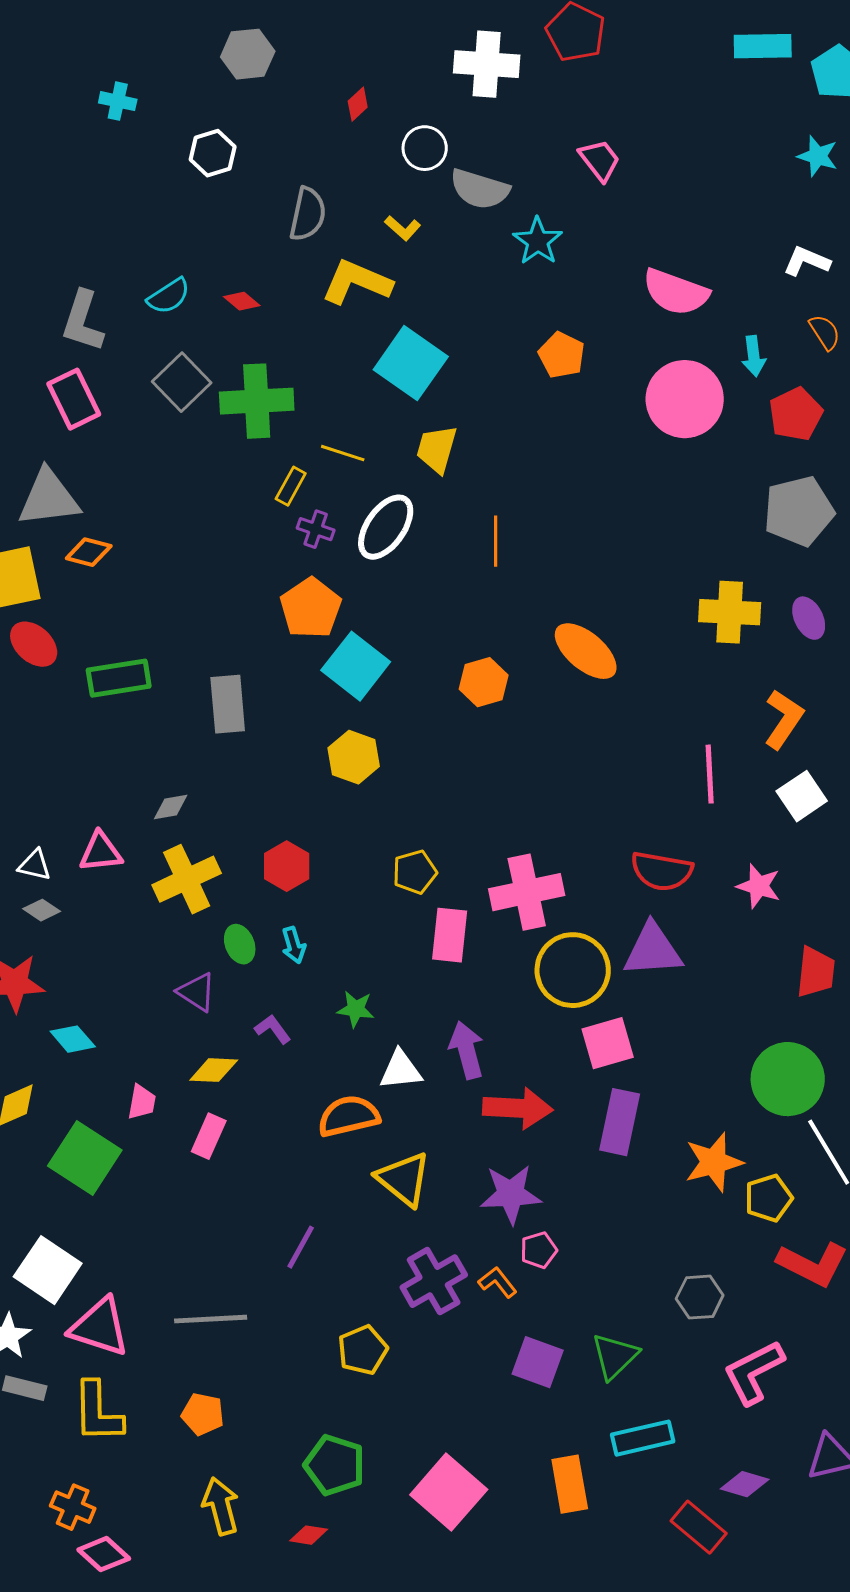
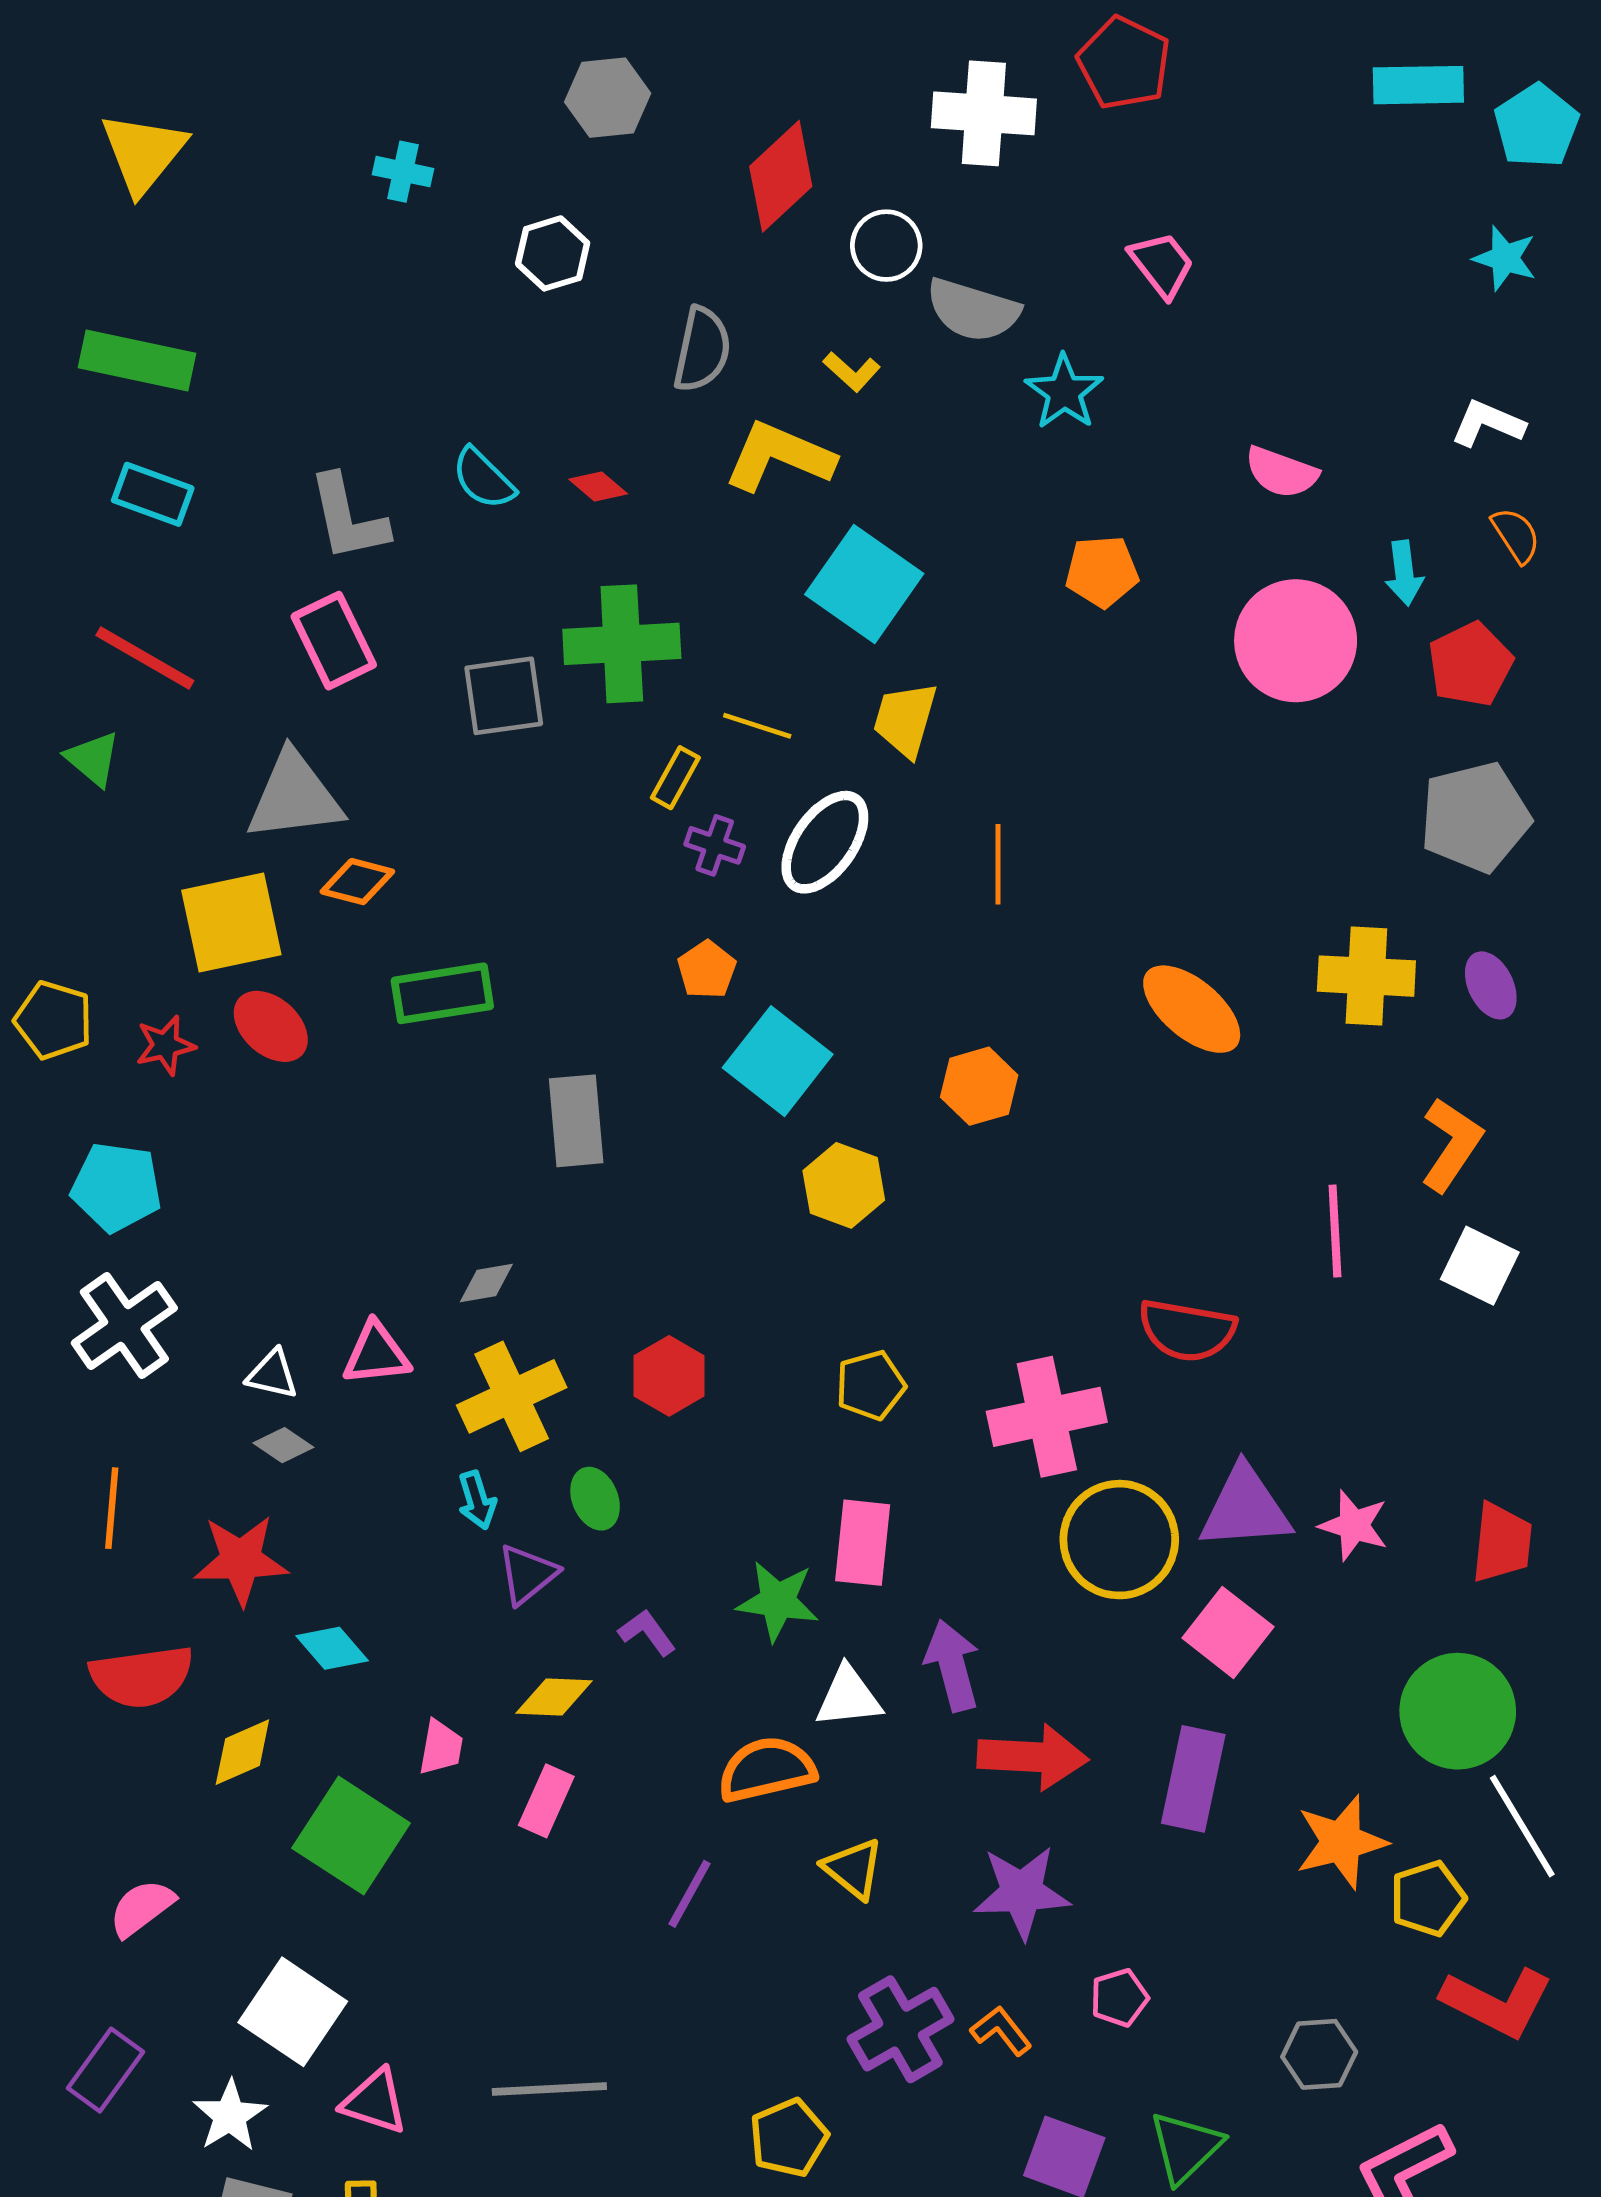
red diamond: (358, 104) -> (781, 176), size x2.0
pink semicircle: (676, 292) -> (1281, 472), size x0.7
cyan semicircle: (169, 296) -> (483, 479), turned 78
gray L-shape: (83, 321) -> (348, 518), turned -30
orange pentagon: (562, 355) -> (1102, 571), turned -30
gray square: (182, 382) -> (504, 696), moved, turned 36
orange pentagon: (311, 608) -> (707, 970), size x0.6
orange ellipse: (586, 651) -> (1192, 1009), moved
green rectangle: (119, 678) -> (442, 993), moved
yellow hexagon: (354, 757) -> (844, 1185), moved
white square: (802, 796) -> (1480, 1266), turned -30
red semicircle: (662, 871) -> (1187, 1330), moved
pink star: (759, 886) -> (1354, 1525), moved
pink rectangle: (450, 935) -> (863, 1543), moved
cyan arrow: (294, 945) -> (477, 1500), moved
purple triangle: (197, 992) -> (527, 1574), turned 48
green star: (356, 1009) -> (778, 1601), size x1.4
pink square: (608, 1043) -> (1228, 1632), moved, turned -36
yellow triangle: (404, 1179) -> (853, 1869), size x0.7
purple line: (301, 1247) -> (690, 1894), moved
pink pentagon: (539, 1250) -> (1119, 1998), moved
pink triangle: (100, 1327) -> (375, 2102), size x0.7

